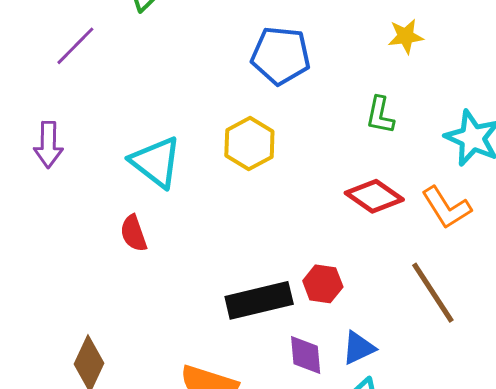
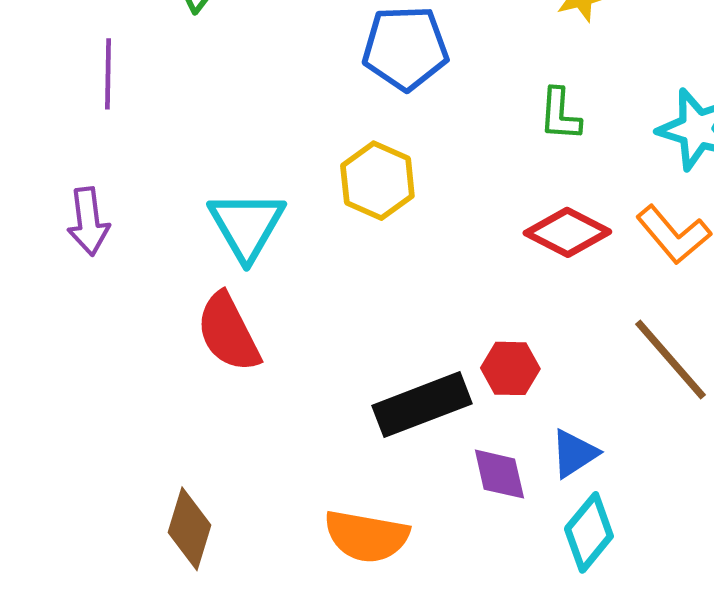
purple line: (75, 46) -> (108, 74), turned -36
cyan triangle: (156, 162) -> (247, 226), turned 30
red semicircle: (134, 233) -> (228, 332), size x1.5

